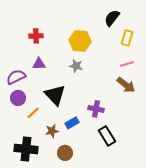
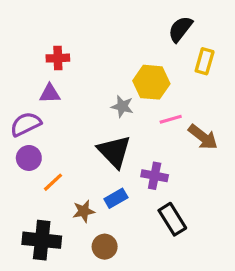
yellow hexagon: (80, 41) -> (151, 82), moved
purple triangle: (39, 64) -> (50, 93), moved
pink line: (127, 64) -> (171, 119), moved
black triangle: (55, 95) -> (114, 152), moved

